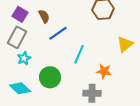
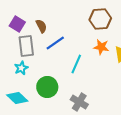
gray rectangle: (17, 37) -> (26, 46), moved, turned -35
orange star: (104, 71) -> (101, 47), moved
gray cross: (92, 93) -> (79, 102), moved, turned 30

